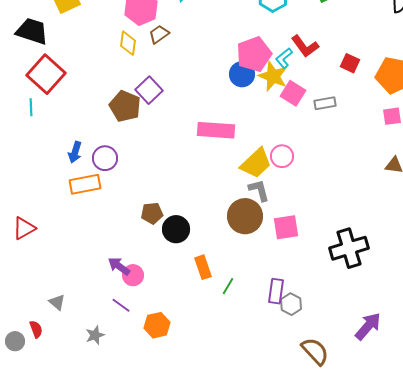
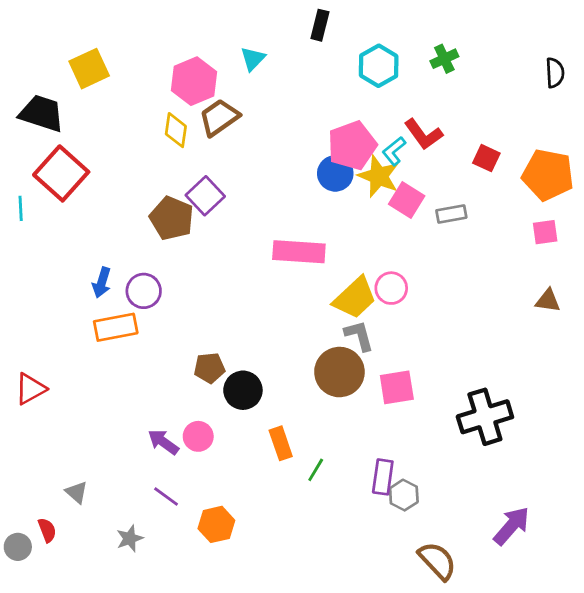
brown trapezoid: (159, 34) -> (219, 117), size x1.4
cyan line: (31, 107) -> (21, 208), moved
pink circle: (133, 275) -> (198, 436), moved

